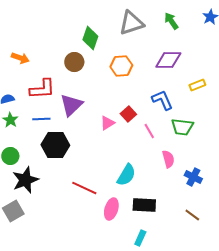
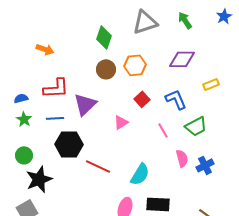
orange arrow: (20, 58) -> (45, 49), moved
brown circle: (74, 62) -> (106, 69), moved
red square: (128, 114) -> (142, 99), moved
green trapezoid: (182, 127) -> (196, 126), turned -35
blue cross: (193, 177) -> (205, 165), moved, turned 36
red line: (84, 188) -> (98, 166), moved

